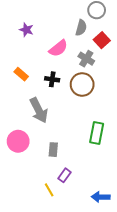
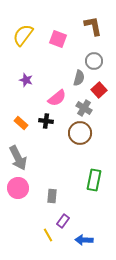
black cross: (52, 79) -> (46, 121), moved
gray arrow: (39, 110) -> (18, 158), moved
blue arrow: (101, 197) -> (84, 240), moved

